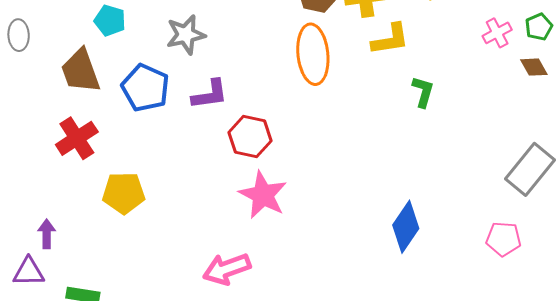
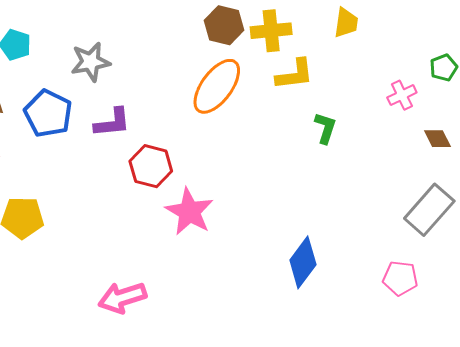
pink cross: (497, 33) -> (402, 95), moved
orange ellipse: (313, 54) -> (217, 86), turned 40
brown diamond: (534, 67) -> (437, 139), moved
pink star: (263, 195) -> (189, 212), moved

